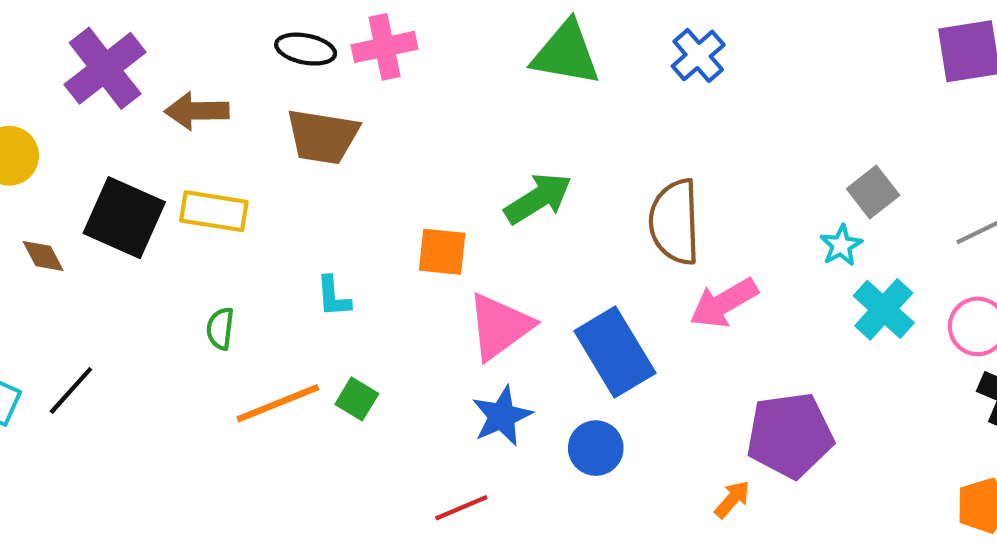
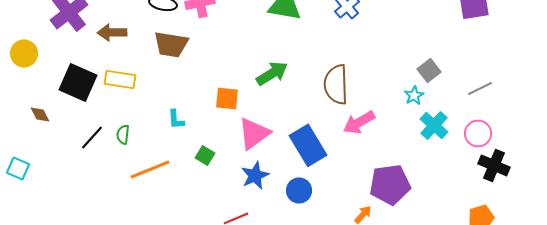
brown diamond: (43, 256) -> (40, 114), moved
black line: (71, 390) -> (92, 137), moved
green square: (357, 399) -> (205, 155), moved

